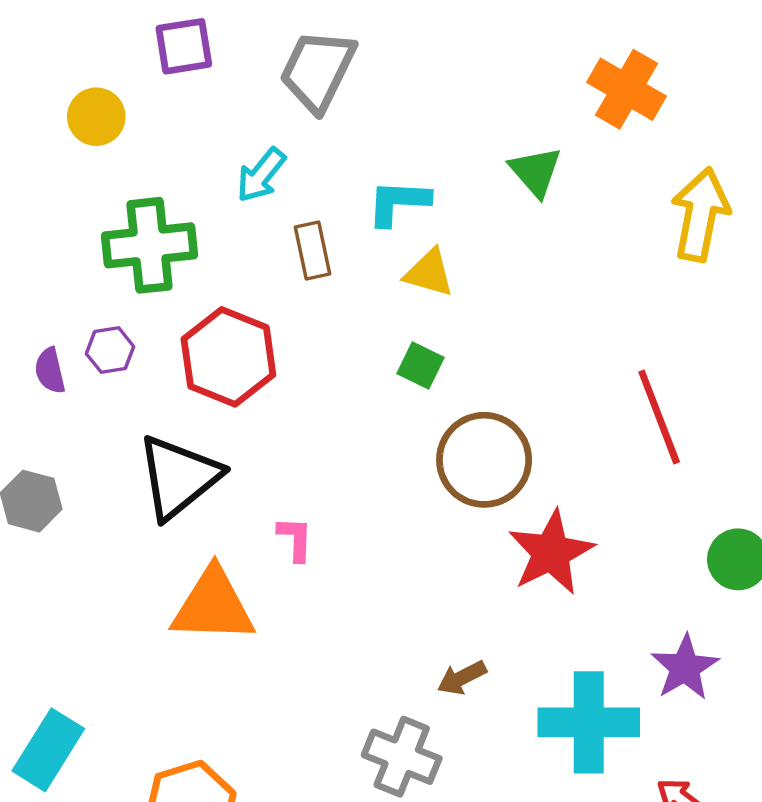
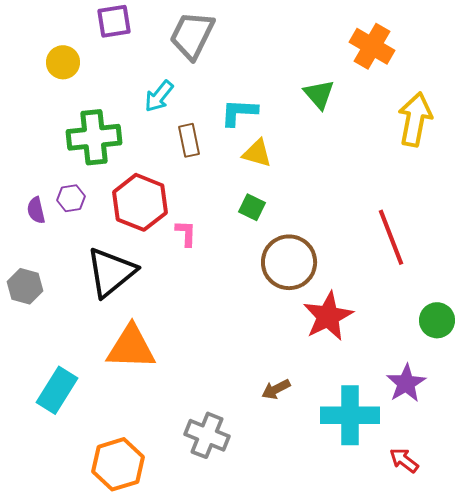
pink L-shape: (295, 539) -> (186, 233), moved
cyan rectangle: (48, 750) -> (57, 390), moved
gray cross: (402, 757) -> (207, 435), moved

